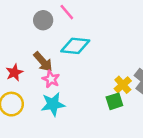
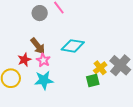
cyan diamond: (75, 46) -> (73, 46), moved
red star: (14, 73) -> (24, 60), moved

